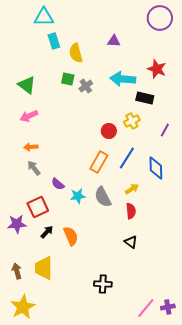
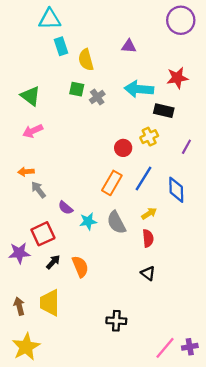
red star: (157, 69) -> (177, 78), turned -30
orange arrow: (31, 147) -> (26, 172), moved

